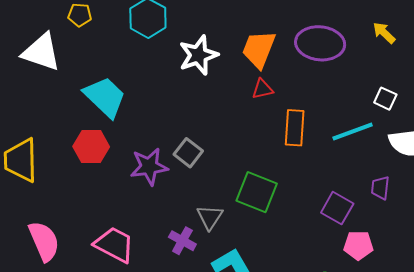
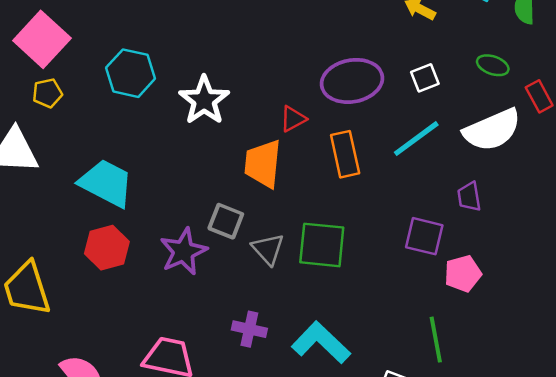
purple ellipse: (320, 43) -> (352, 81), moved
orange trapezoid: (259, 49) -> (263, 164), moved
white square: (385, 99) -> (425, 78), moved, turned -30
gray triangle: (210, 217) -> (268, 249), moved

